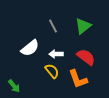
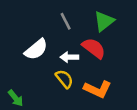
red semicircle: (86, 57) -> (94, 48), moved
orange L-shape: (78, 79) -> (98, 89), turned -45

